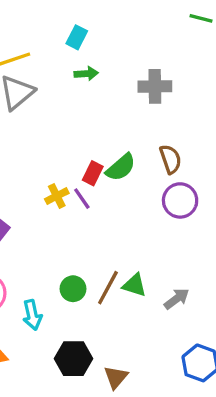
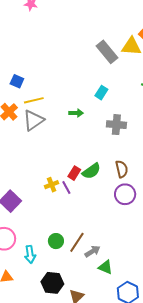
cyan rectangle: (77, 37) -> (101, 93), moved
green triangle: (134, 285) -> (105, 267), moved
gray arrow: (177, 299) -> (92, 251), moved

